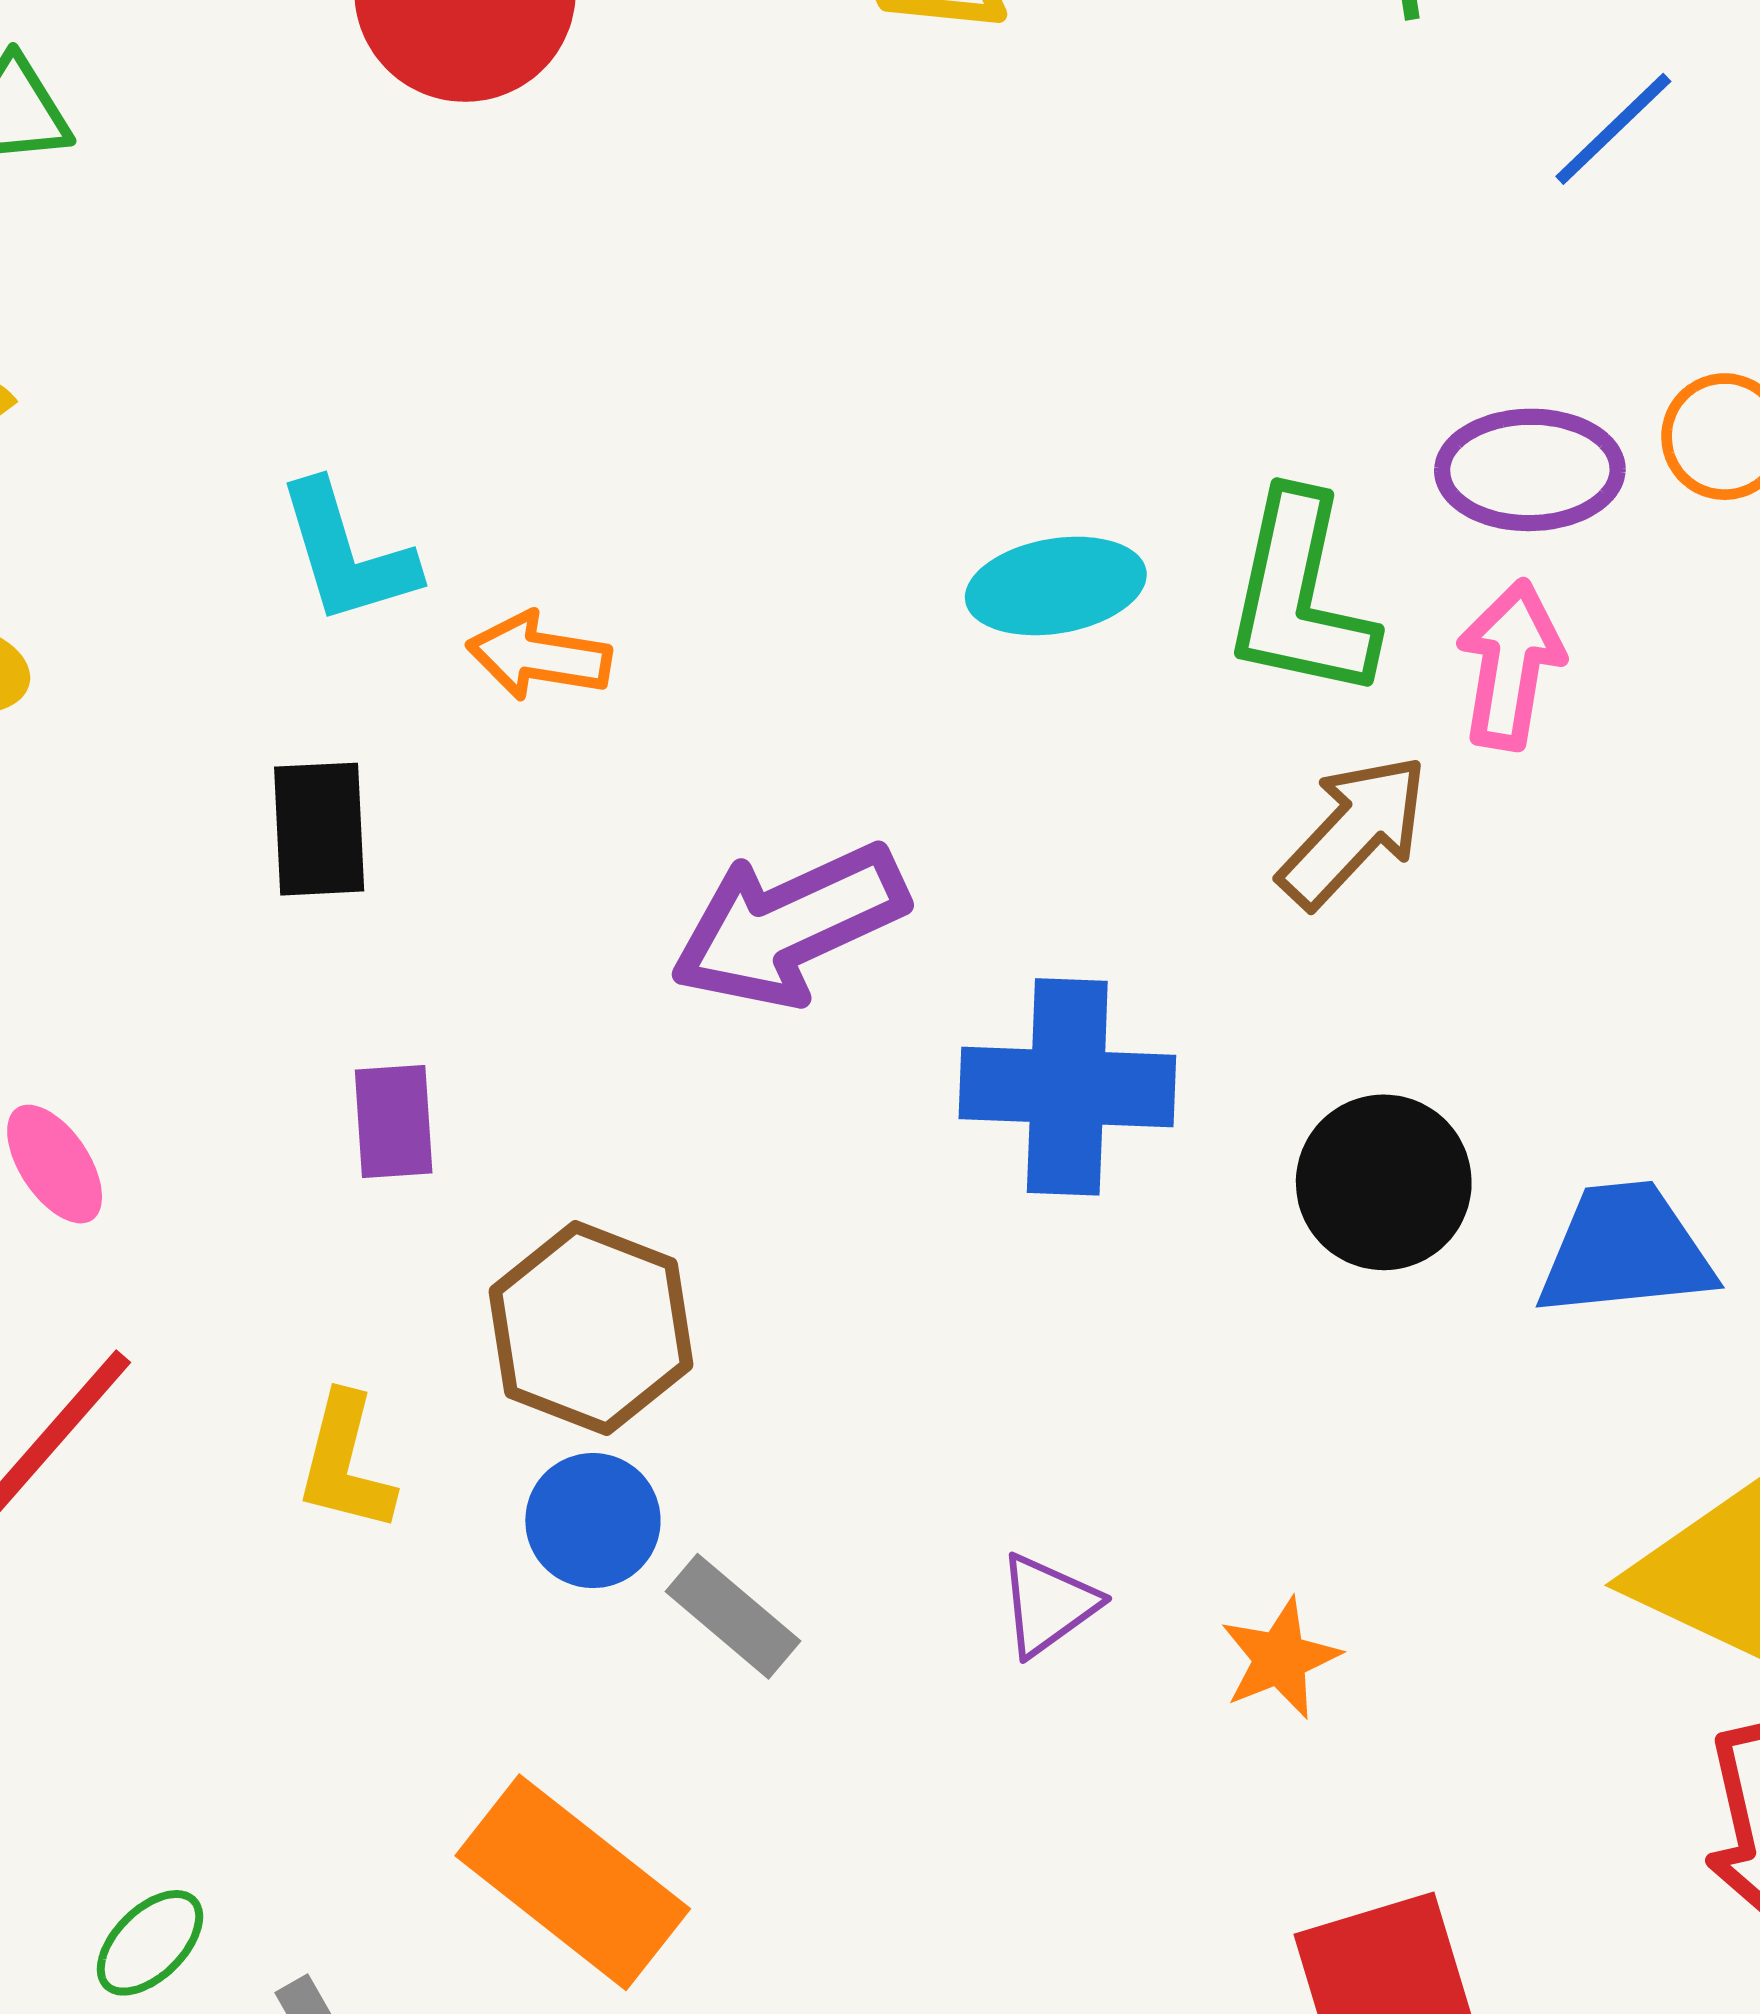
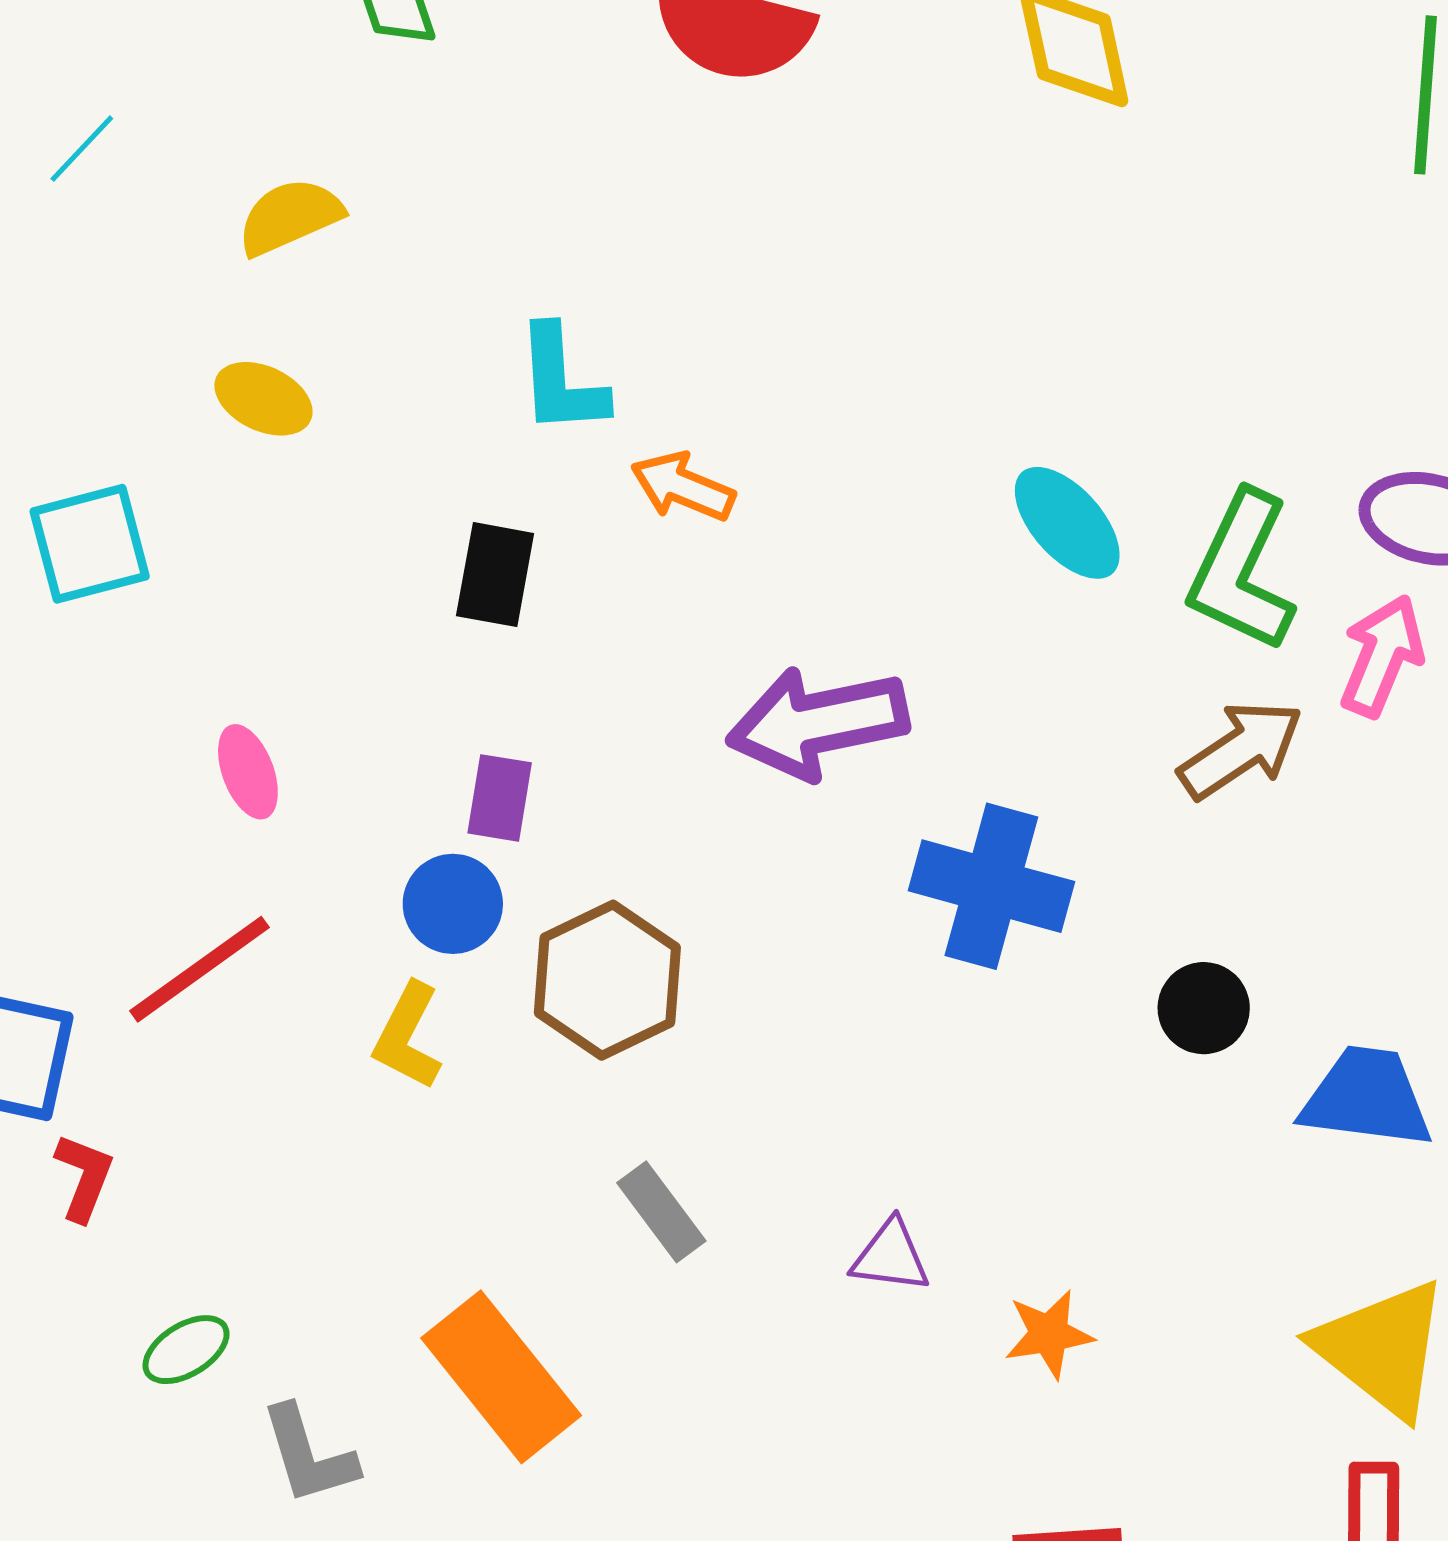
cyan ellipse: (1056, 586) -> (1067, 523), turned 45
black circle: (1384, 1182) -> (1204, 1008), size x0.7
blue circle: (593, 1521) -> (453, 904), moved
purple triangle: (1048, 1605) -> (891, 1256), turned 30

